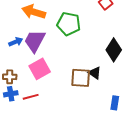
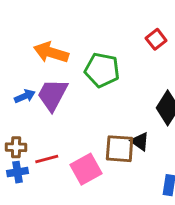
pink square: (40, 69) -> (86, 169), moved
red line: (31, 97) -> (47, 159), moved

